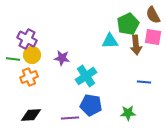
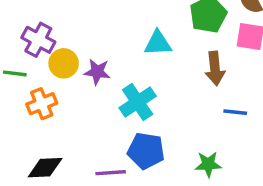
cyan triangle: (110, 41) -> (158, 43), moved
brown arrow: (136, 45) -> (215, 68), moved
yellow circle: (32, 55) -> (64, 63), moved

